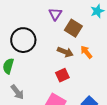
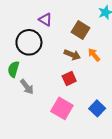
purple triangle: (55, 14) -> (45, 20), moved, turned -32
gray arrow: (17, 92) -> (27, 87), moved

